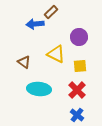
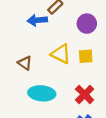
purple circle: (79, 37) -> (87, 24), moved
yellow square: (80, 66) -> (86, 56), moved

